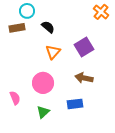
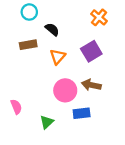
orange cross: (101, 12) -> (99, 17), moved
brown rectangle: (17, 28) -> (28, 45), moved
pink circle: (43, 83) -> (65, 90), moved

